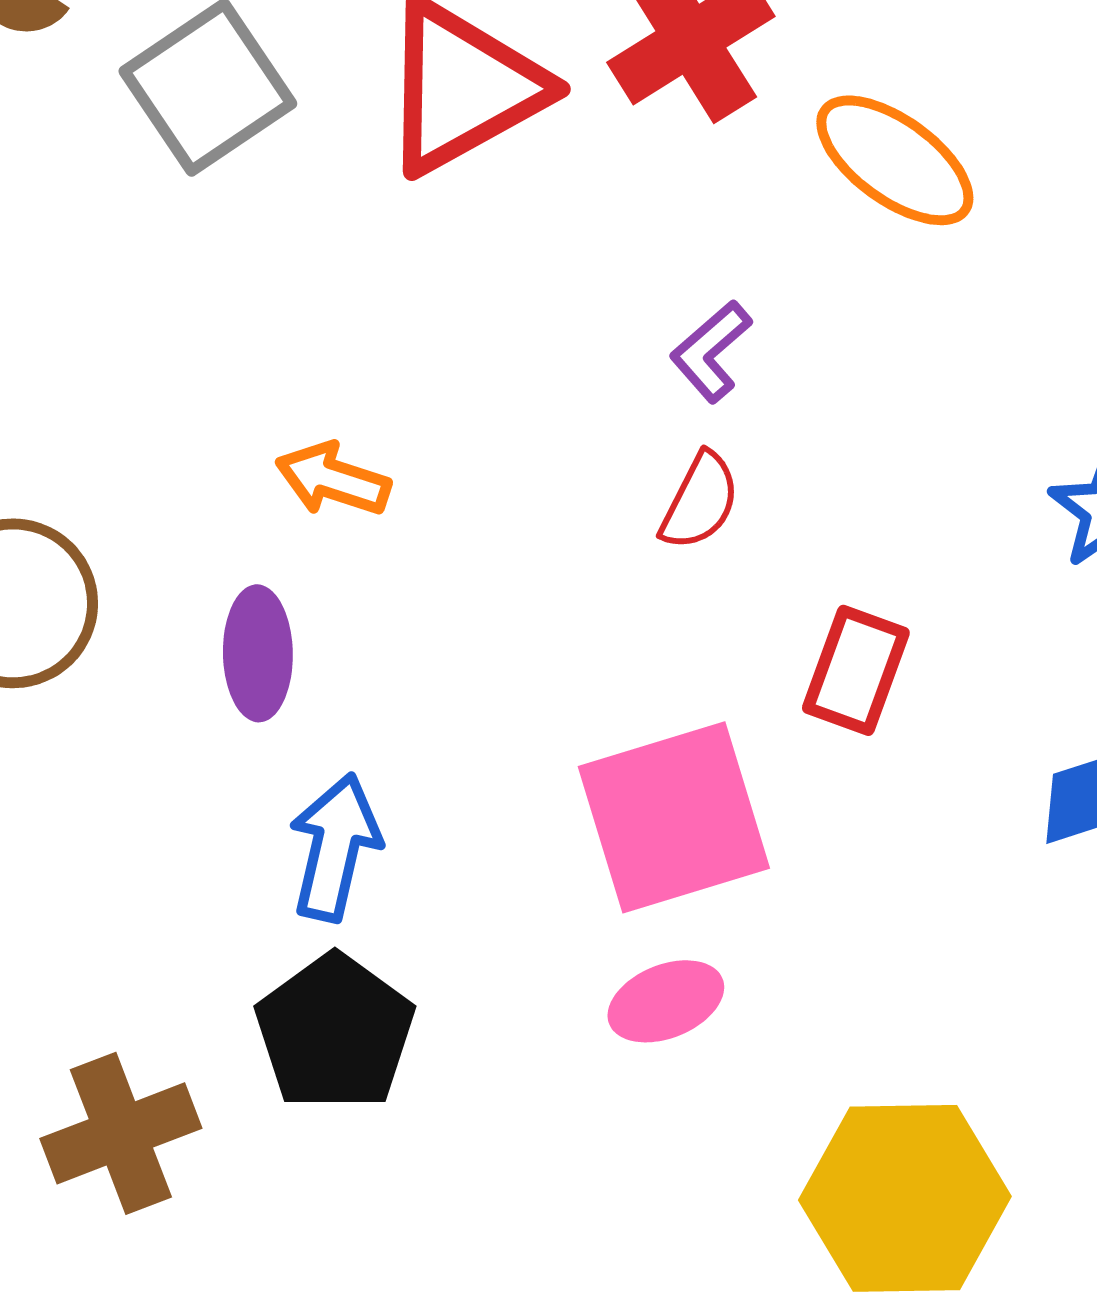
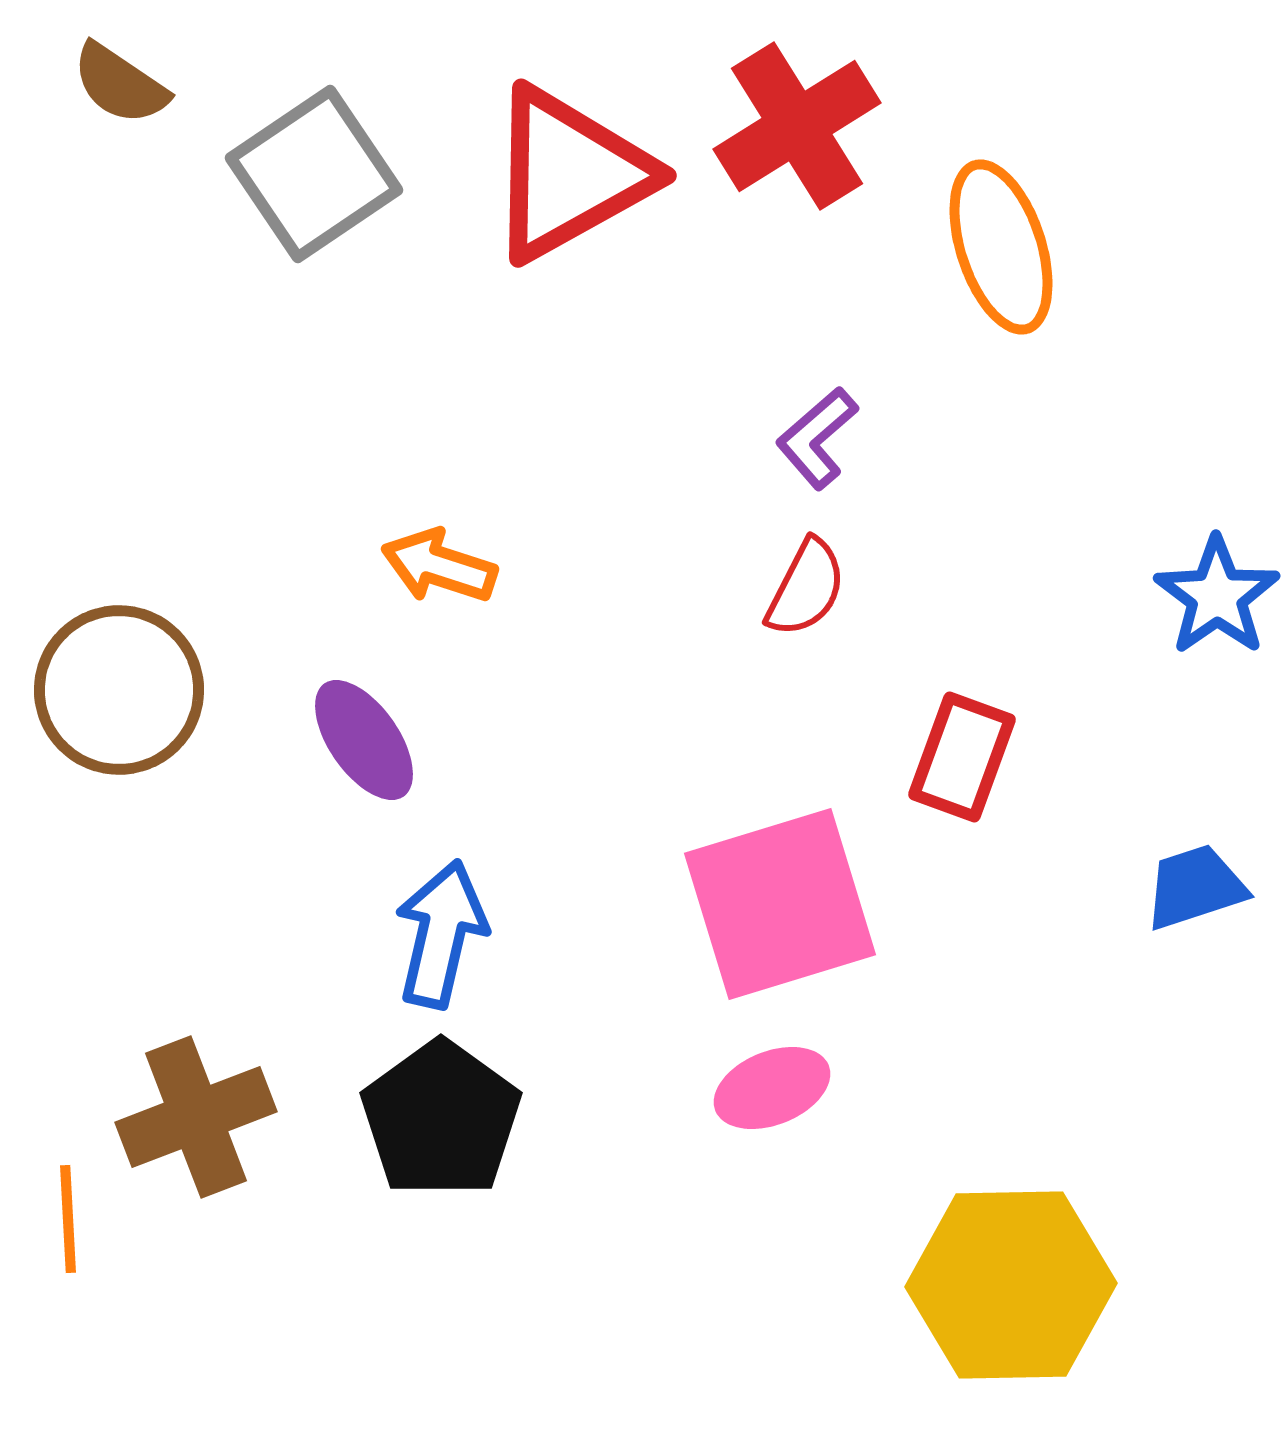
orange ellipse: (895, 160) -> (1001, 247), turned 36
purple ellipse: (258, 653) -> (364, 740), turned -34
brown cross: (121, 1133) -> (196, 1117), moved

